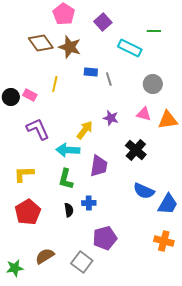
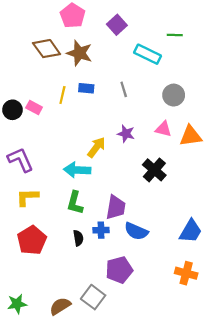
blue rectangle: (91, 72) -> (86, 88), moved
purple L-shape: (38, 129) -> (20, 160), moved
purple trapezoid: (99, 166) -> (116, 207), moved
blue semicircle: (144, 191) -> (136, 231), moved
brown semicircle: (45, 256) -> (60, 306), moved

